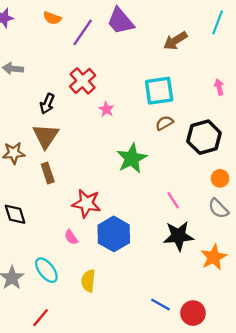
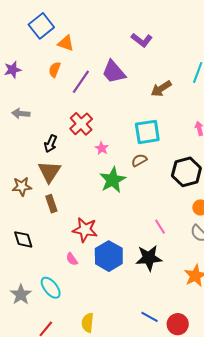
orange semicircle: (52, 18) -> (55, 70), turned 91
brown semicircle: (164, 123) -> (139, 160), moved
green star: (132, 158) -> (113, 180), moved
black star: (179, 236) -> (149, 258), moved
yellow semicircle: (88, 281) -> (88, 323), moved

